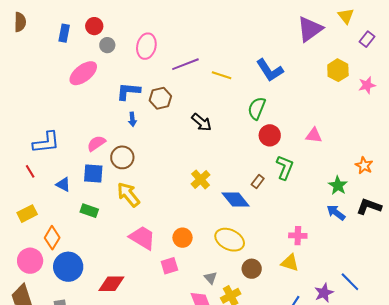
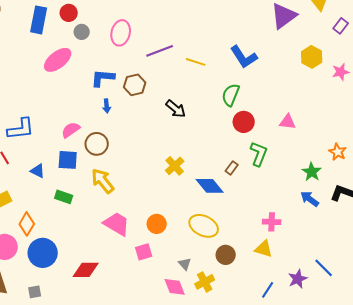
blue rectangle: (64, 33) -> (39, 20), size x1.5

